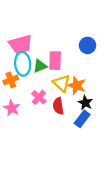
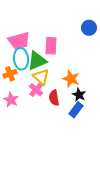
blue circle: (88, 45) -> (89, 28), moved
pink rectangle: (55, 61) -> (51, 46), moved
green triangle: (40, 66) -> (37, 61), size x1.5
yellow triangle: (62, 83) -> (41, 77), moved

